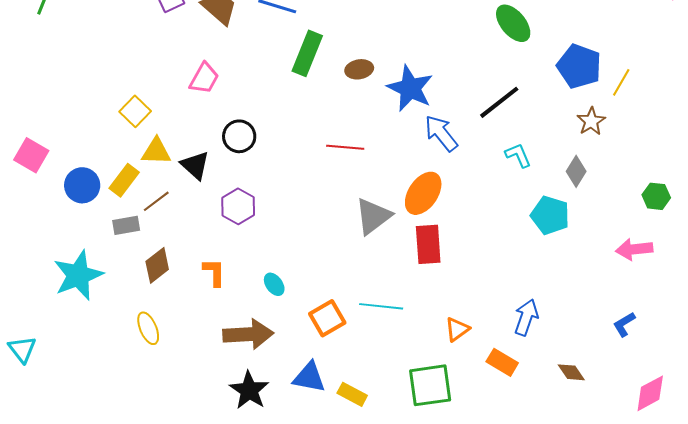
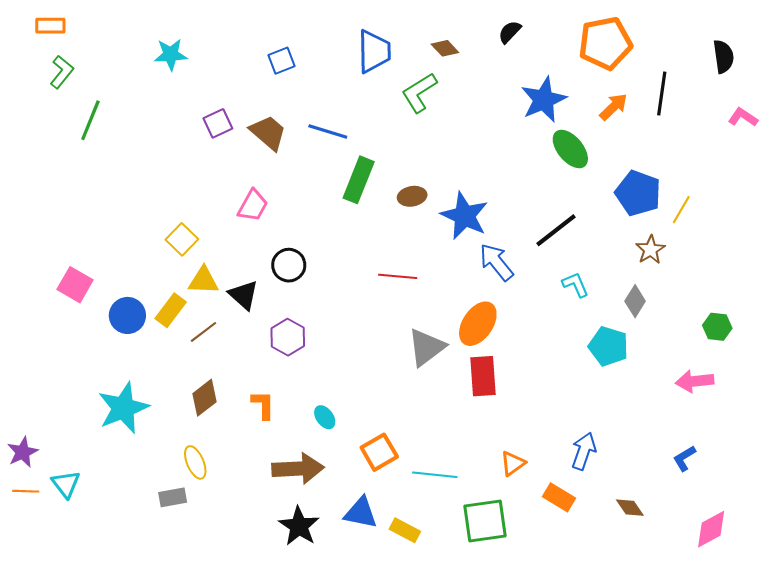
gray rectangle: (126, 225) -> (173, 497), moved
cyan line: (381, 306) -> (435, 475), moved

